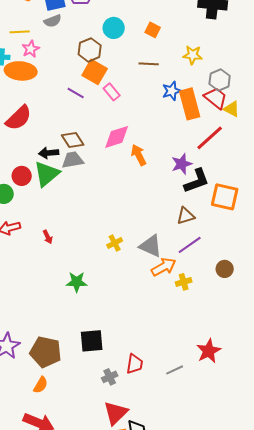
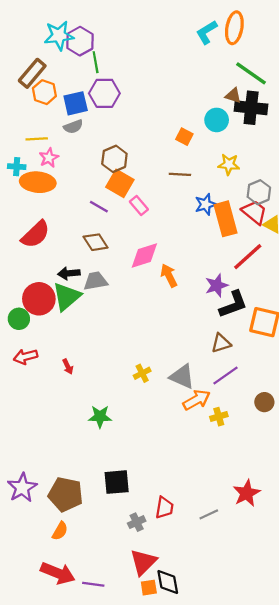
cyan circle: (114, 28) -> (217, 120), moved
brown diamond: (73, 140) -> (96, 242), moved
red circle: (22, 176) -> (39, 299), size x1.5

